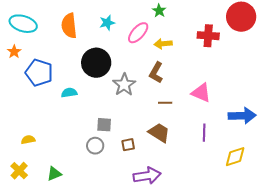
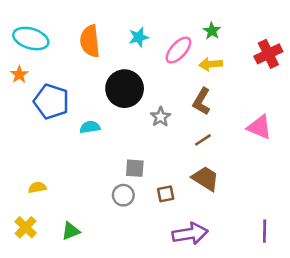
green star: (159, 11) -> (212, 31), moved
red cross: (208, 36) -> (268, 54), turned -30
gray star: (124, 85) -> (161, 117), size x0.7
brown line: (165, 103) -> (203, 140), moved, turned -32
purple line: (204, 133) -> (265, 231), moved

